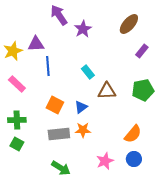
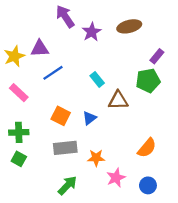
brown ellipse: (129, 24) -> (129, 26), moved, turned 35
blue line: (48, 66) -> (53, 73), turned 60
green pentagon: (143, 90) -> (148, 81), moved
orange star: (83, 130) -> (96, 158), moved
blue circle: (134, 159) -> (148, 185), moved
green arrow: (61, 168) -> (67, 185), turned -78

